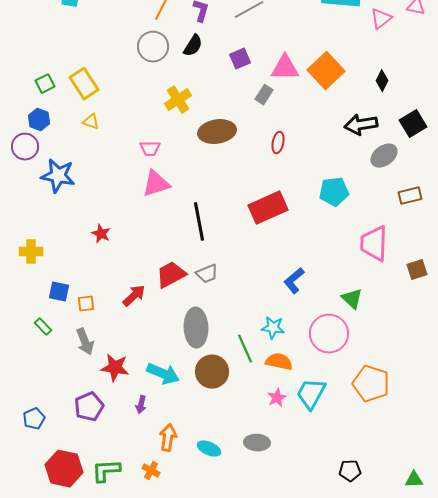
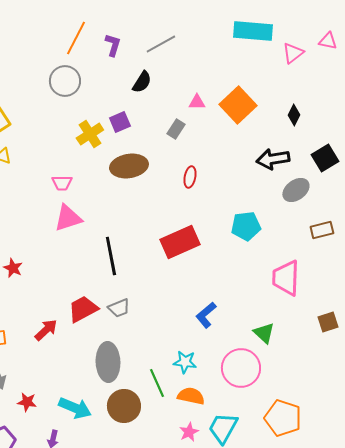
black semicircle: (193, 46) -> (142, 82), moved
purple square: (240, 59) -> (120, 122), moved
pink triangle: (285, 68) -> (197, 102), size x0.6
brown square: (417, 270) -> (328, 322), moved
red star: (115, 368) -> (27, 402), size x0.7

